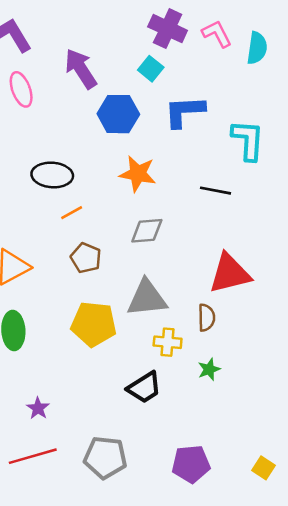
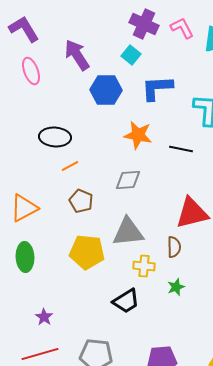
orange star: (138, 174) -> (138, 135), moved

